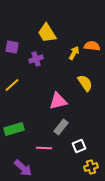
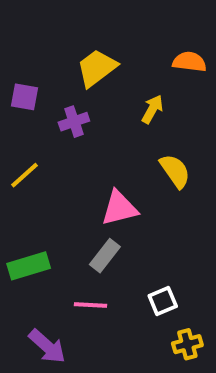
yellow trapezoid: (47, 33) -> (97, 68), turned 85
orange semicircle: (92, 46) -> (189, 62), moved
gray rectangle: (61, 127) -> (105, 256), moved

